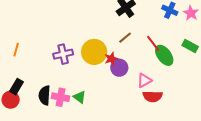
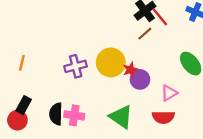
brown line: (125, 38) -> (145, 34), moved
red line: (153, 43) -> (160, 17), moved
red semicircle: (153, 96) -> (163, 117), moved
green triangle: (80, 97) -> (121, 117), moved, size x1.6

